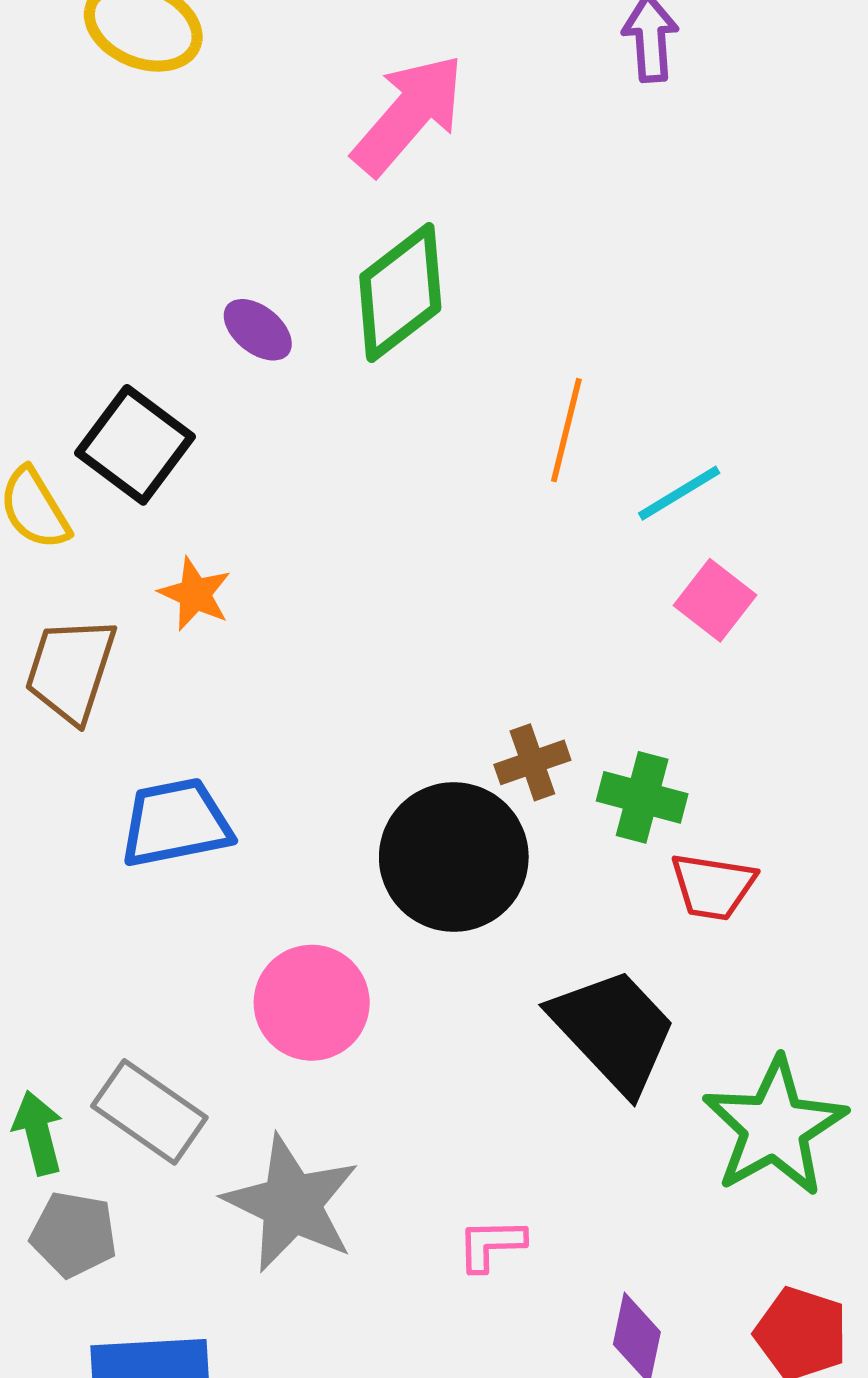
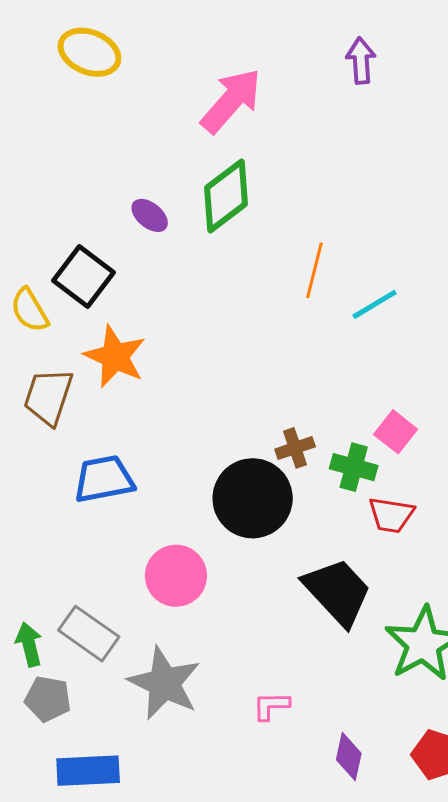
orange star: (195, 594) -> (115, 357), size x1.6
pink square: (715, 600) -> (396, 432), moved

